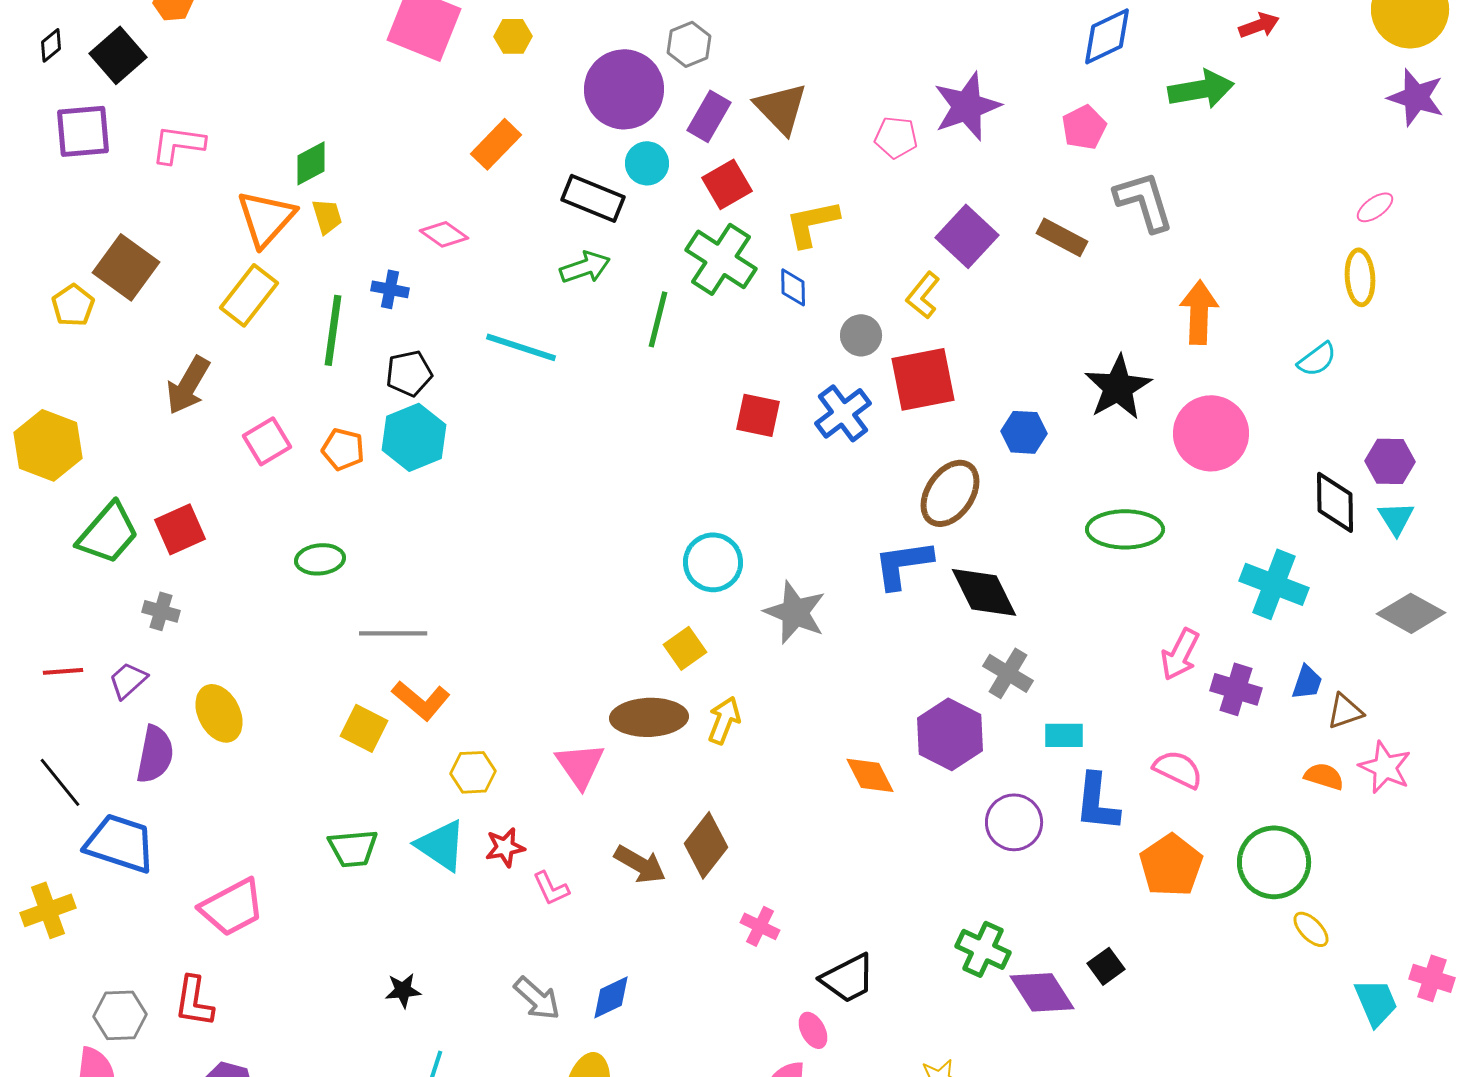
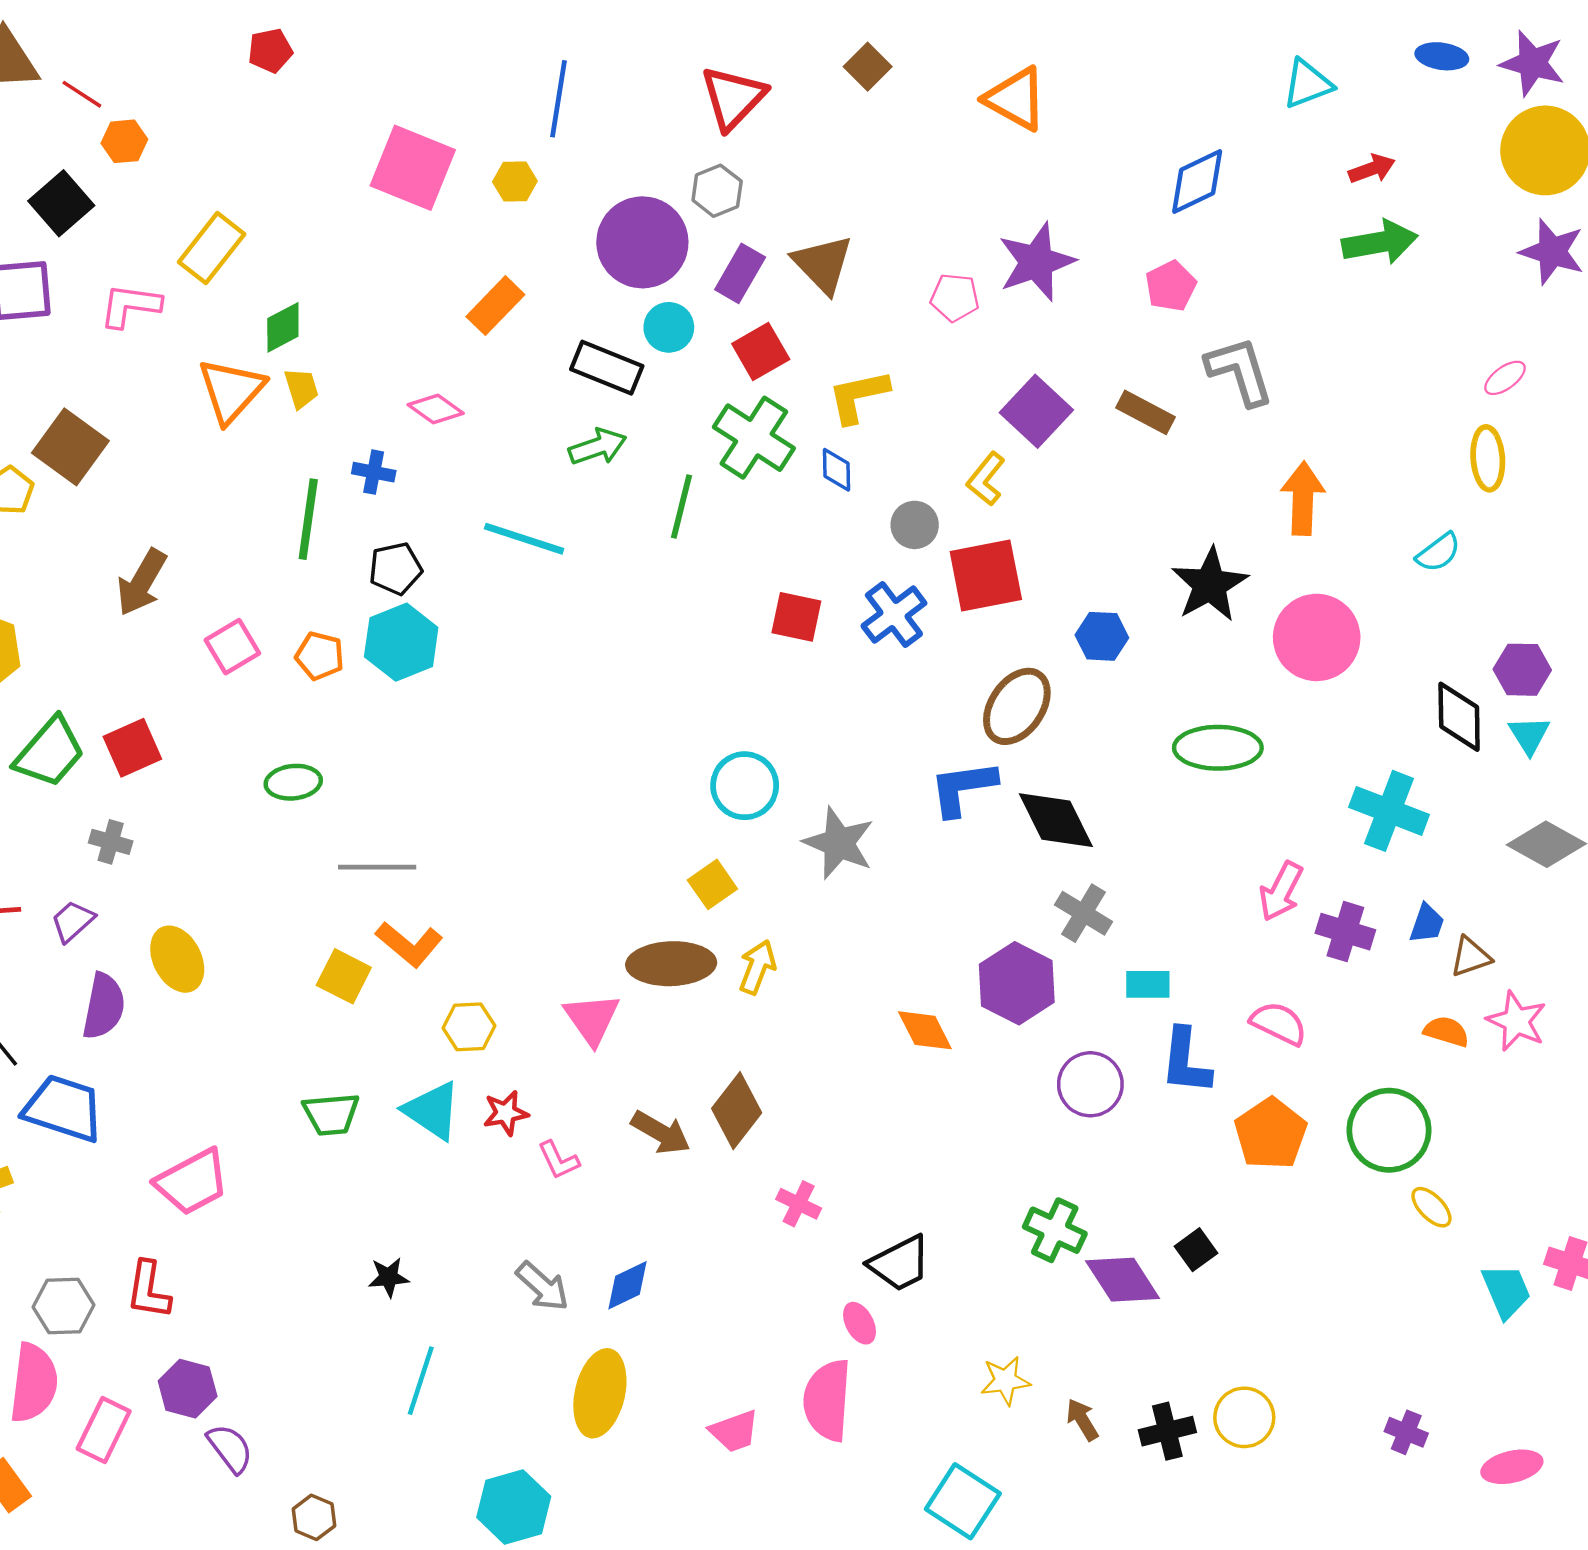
green arrow: (1201, 89) -> (1380, 242), moved
yellow rectangle: (249, 295) -> (212, 248), moved

